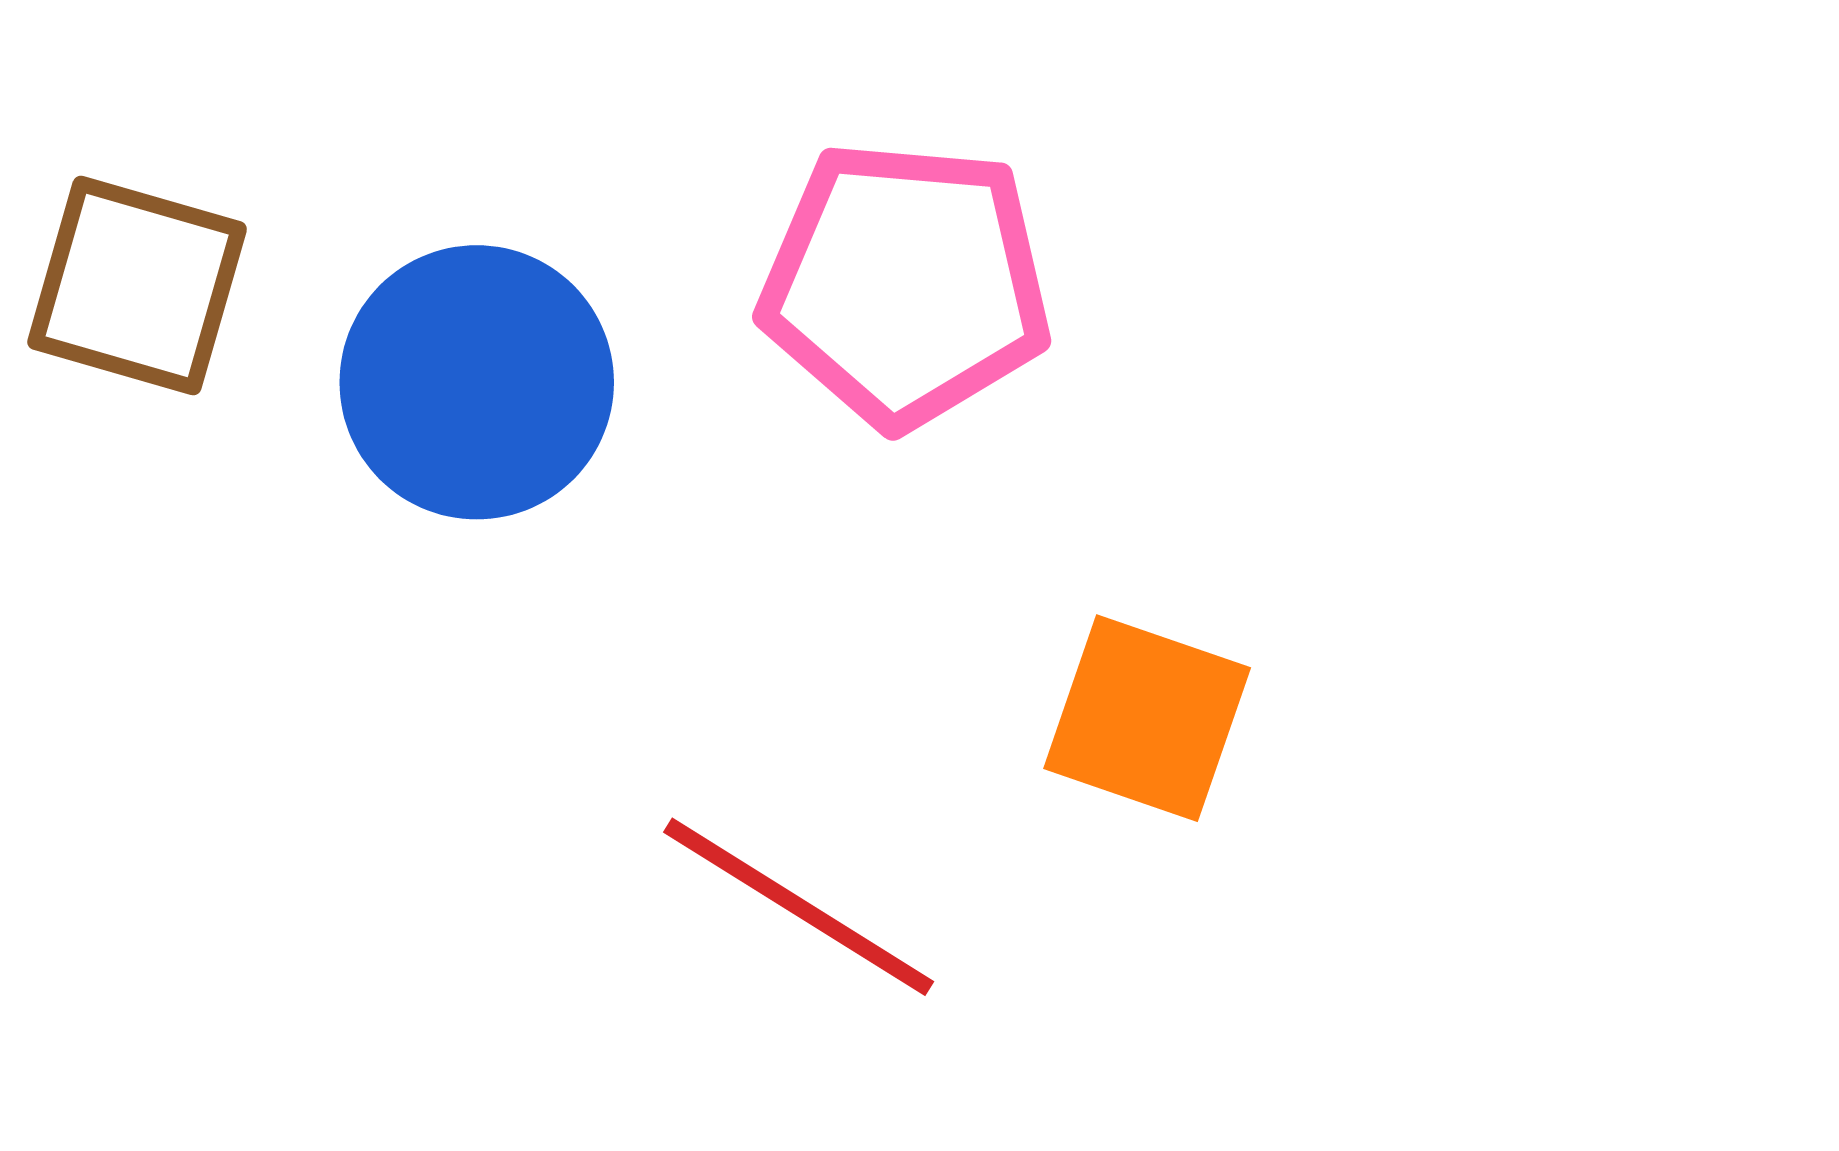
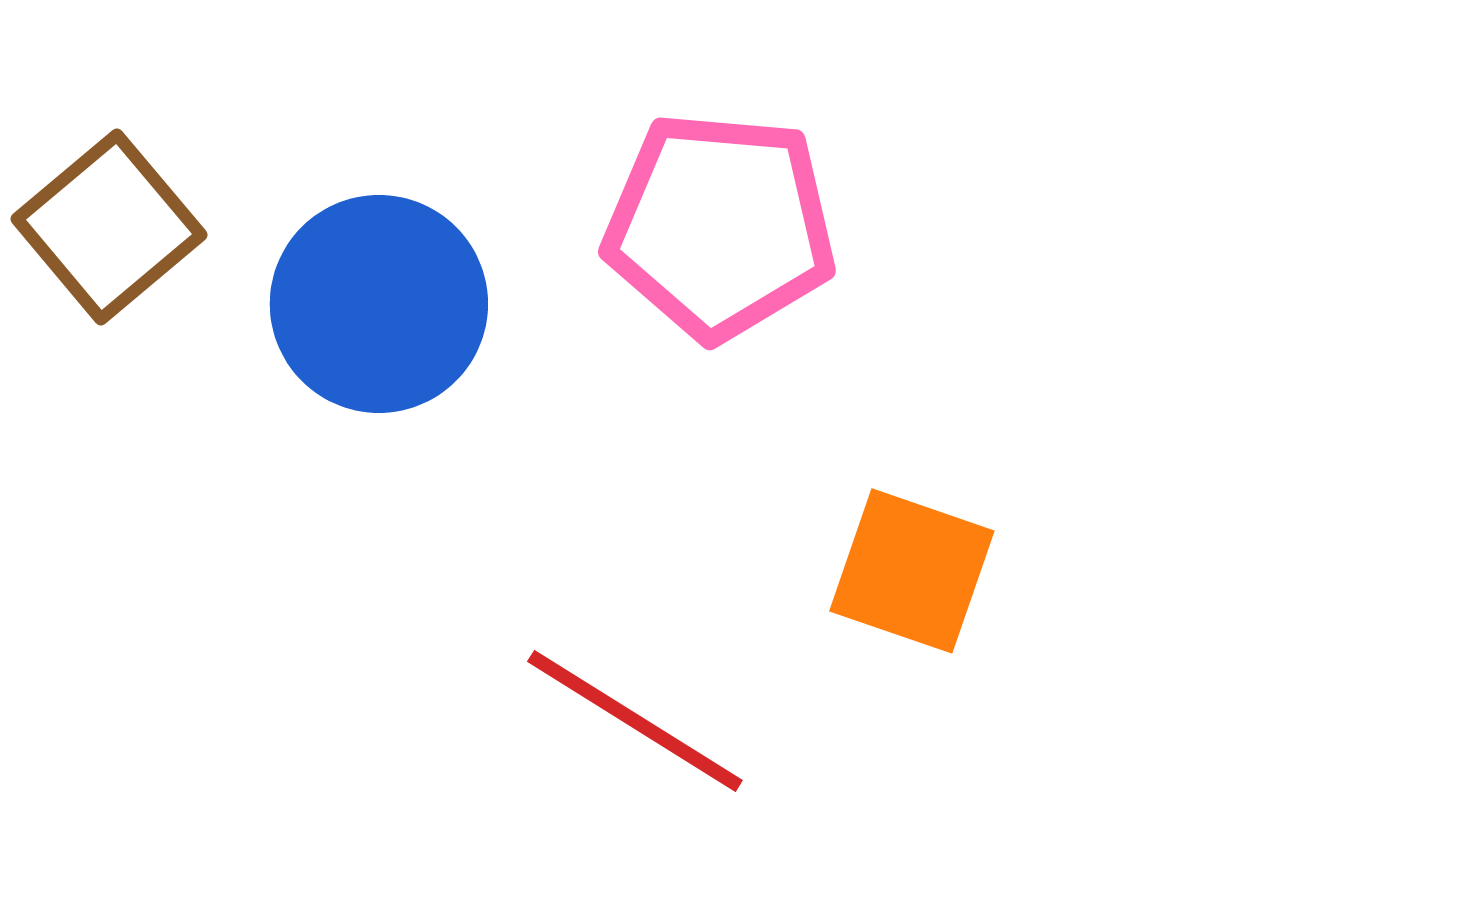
brown square: (137, 285) -> (109, 227), turned 34

